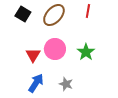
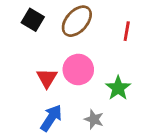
red line: (88, 11) -> (127, 31), moved
green star: (86, 52) -> (118, 88), moved

